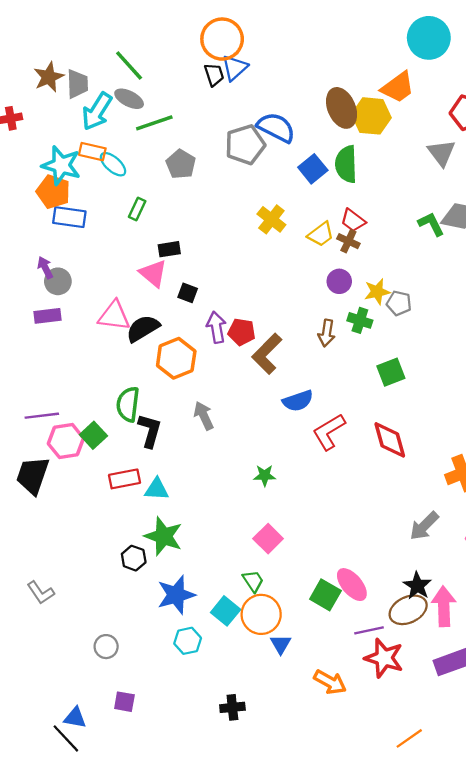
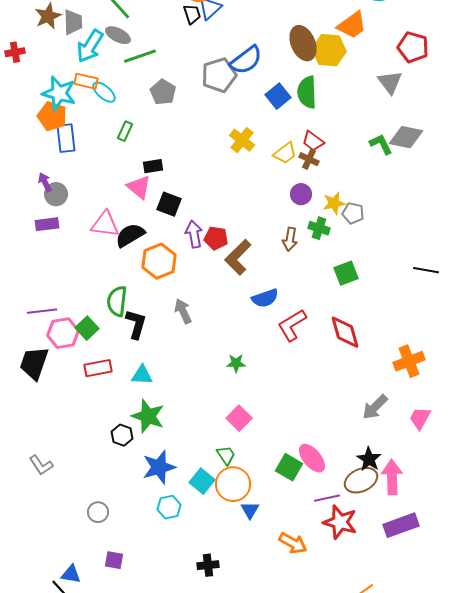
blue semicircle: (276, 127) -> (246, 60), turned 116
blue rectangle: (69, 217) -> (66, 138), turned 76
black square: (188, 293) -> (169, 204), size x1.4
red rectangle: (124, 479) -> (98, 368), moved

